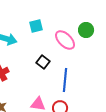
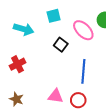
black square: (43, 62) -> (61, 45), moved

